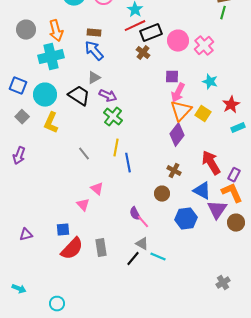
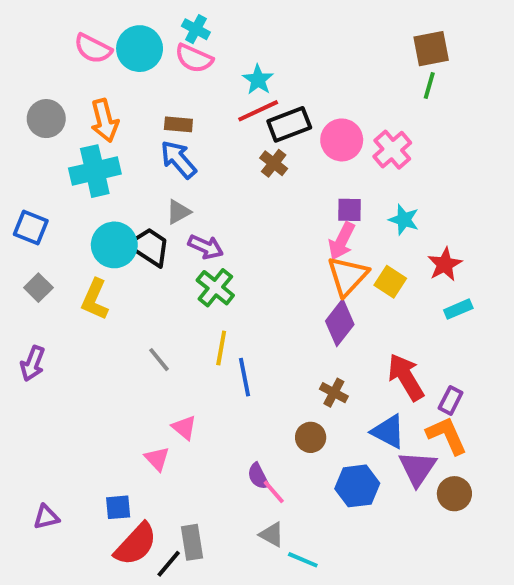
purple square: (172, 77) -> (349, 210), moved
cyan circle: (45, 95) -> (114, 245), moved
black line: (133, 259) -> (169, 564), moved

